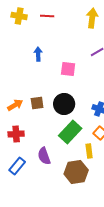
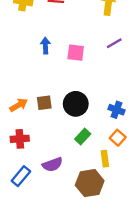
pink square: (68, 69) -> (76, 53), moved
green rectangle: (70, 132) -> (83, 136), size x0.6
purple semicircle: (44, 156) -> (52, 164), turned -90

